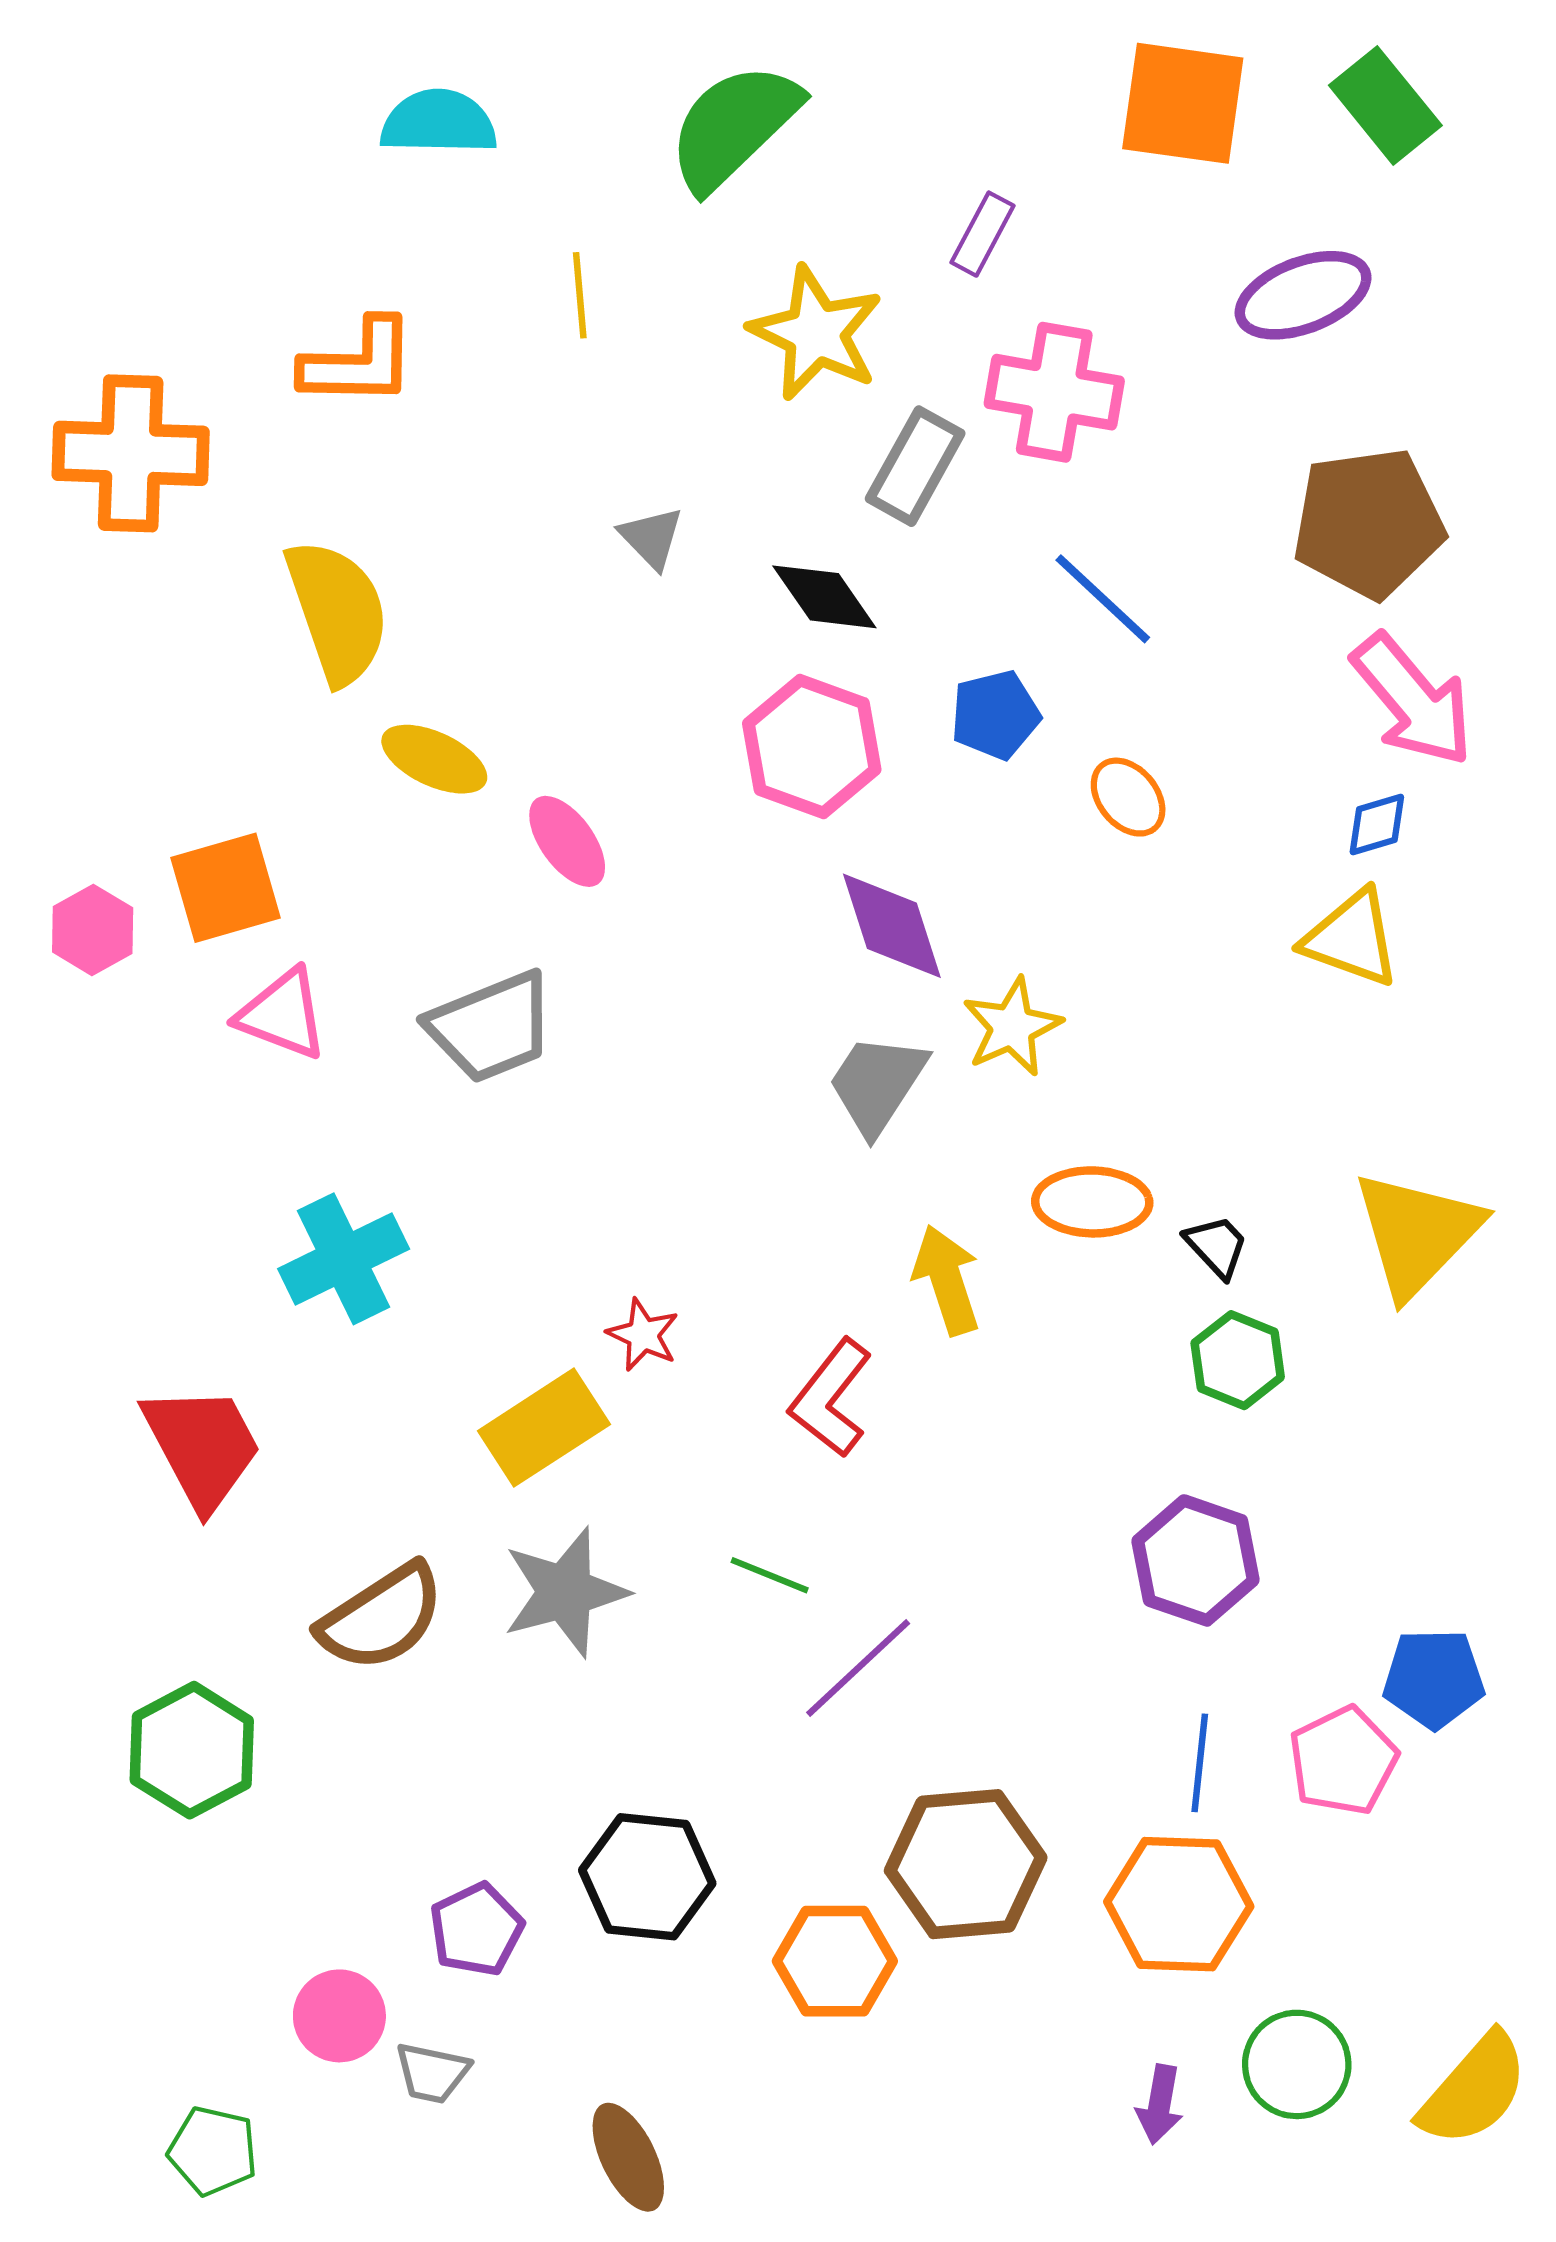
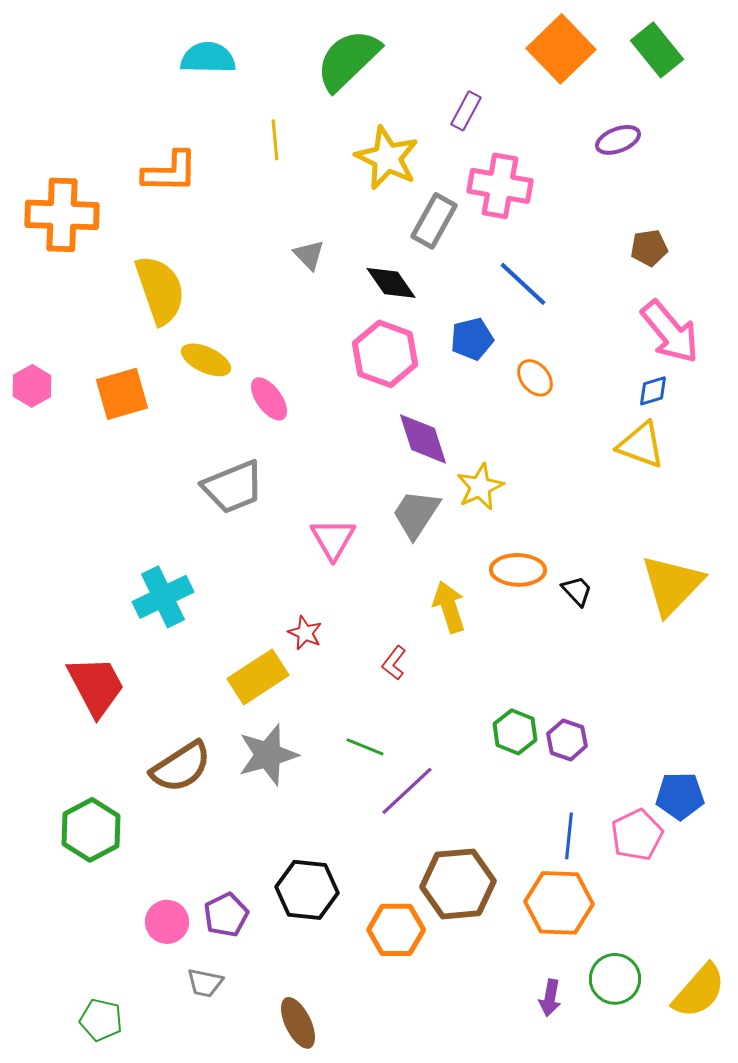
orange square: (1183, 103) -> (561, 49), turned 38
purple ellipse: (1303, 295) -> (618, 140), size x0.7
brown pentagon: (1368, 523) -> (649, 248), size x0.5
orange square: (226, 888) -> (122, 394), moved
pink hexagon: (93, 930) -> (32, 386), moved
pink triangle: (282, 1014) -> (333, 539), moved, turned 39
green hexagon: (1238, 1360) -> (515, 732), moved
red L-shape: (831, 1398) -> (394, 663), size x0.6
purple hexagon: (1196, 1560) -> (567, 740), size x0.7
pink circle: (339, 2016) -> (167, 922), moved

